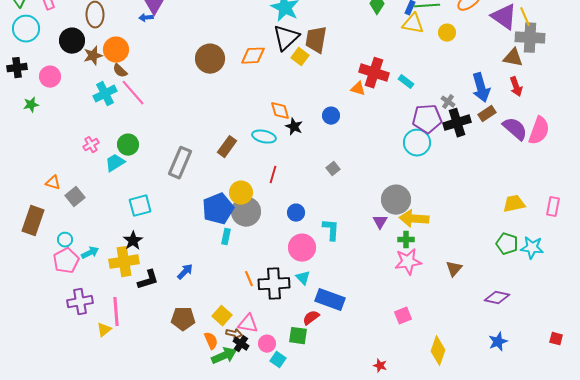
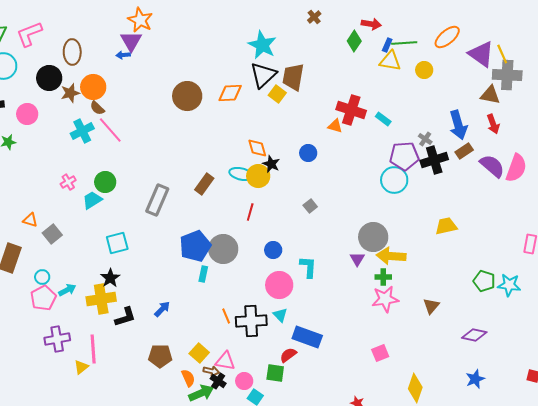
yellow circle: (241, 193) -> (258, 176), moved
yellow trapezoid: (514, 204) -> (446, 226), moved

